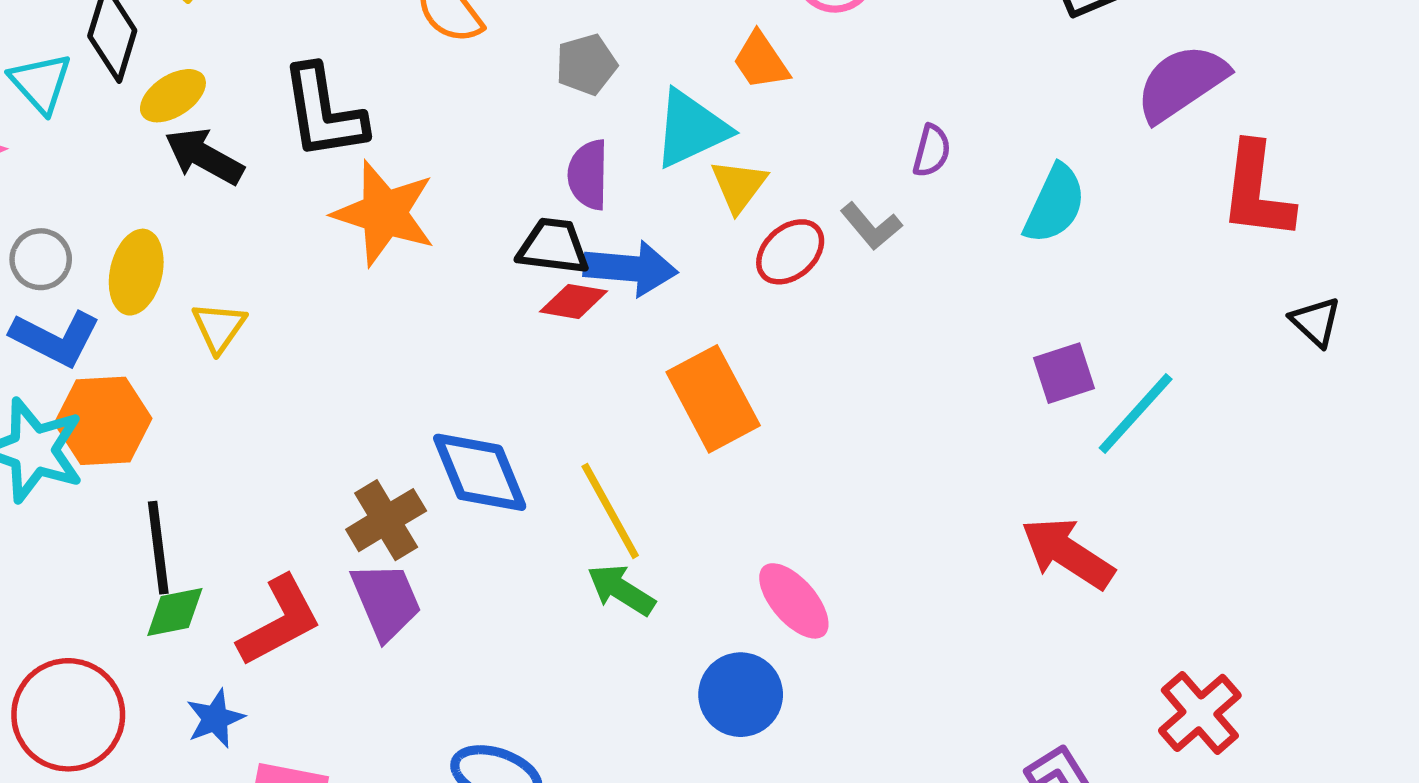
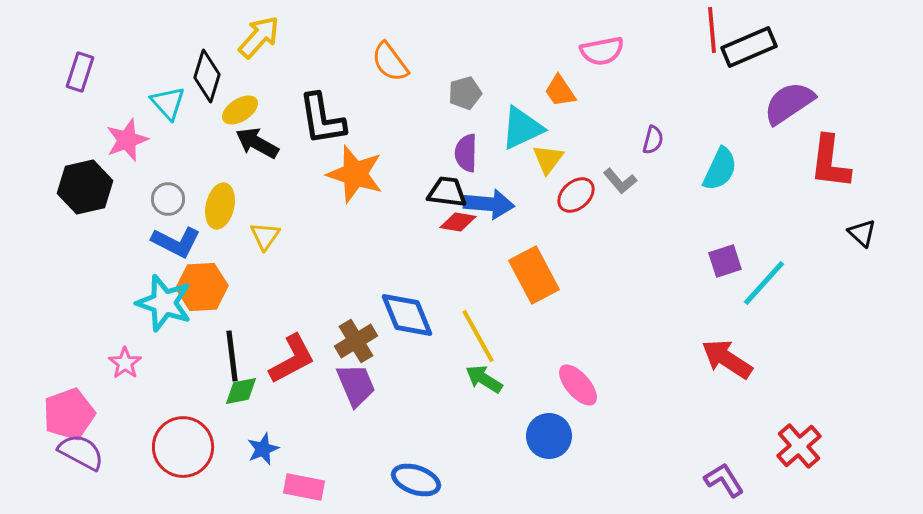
red L-shape: (279, 621) -> (292, 359), moved

